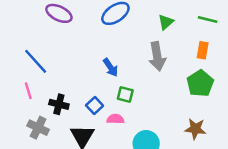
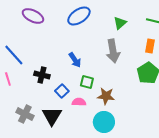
black cross: (59, 104) -> (42, 75), moved
gray cross: (38, 128) -> (25, 114), moved
brown star: (195, 129) -> (106, 96), moved

